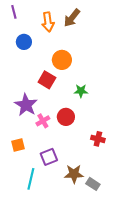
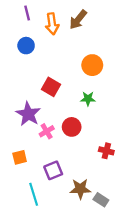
purple line: (14, 12) -> (27, 13), moved
orange circle: (62, 60) -> (92, 65), moved
cyan line: (31, 179) -> (34, 194), turned -30

